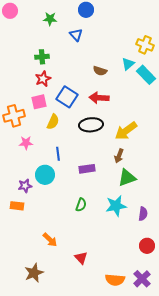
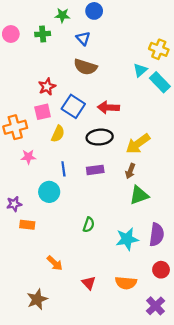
pink circle: (10, 11) -> (11, 34), moved
green star: (50, 19) -> (62, 15), moved
green cross: (42, 57) -> (43, 34), moved
brown semicircle: (100, 71) -> (85, 67), moved, size x1.5
purple rectangle: (87, 169) -> (95, 170), moved
purple star: (25, 186) -> (14, 204), moved
orange rectangle: (17, 206) -> (27, 225), moved
cyan star: (116, 206) -> (127, 239), moved
purple semicircle: (143, 214) -> (157, 235), size x1.5
orange semicircle: (115, 280) -> (126, 283), moved

